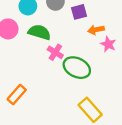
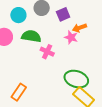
pink star: (108, 44) -> (71, 37), moved
green ellipse: (77, 68) -> (76, 79), moved

